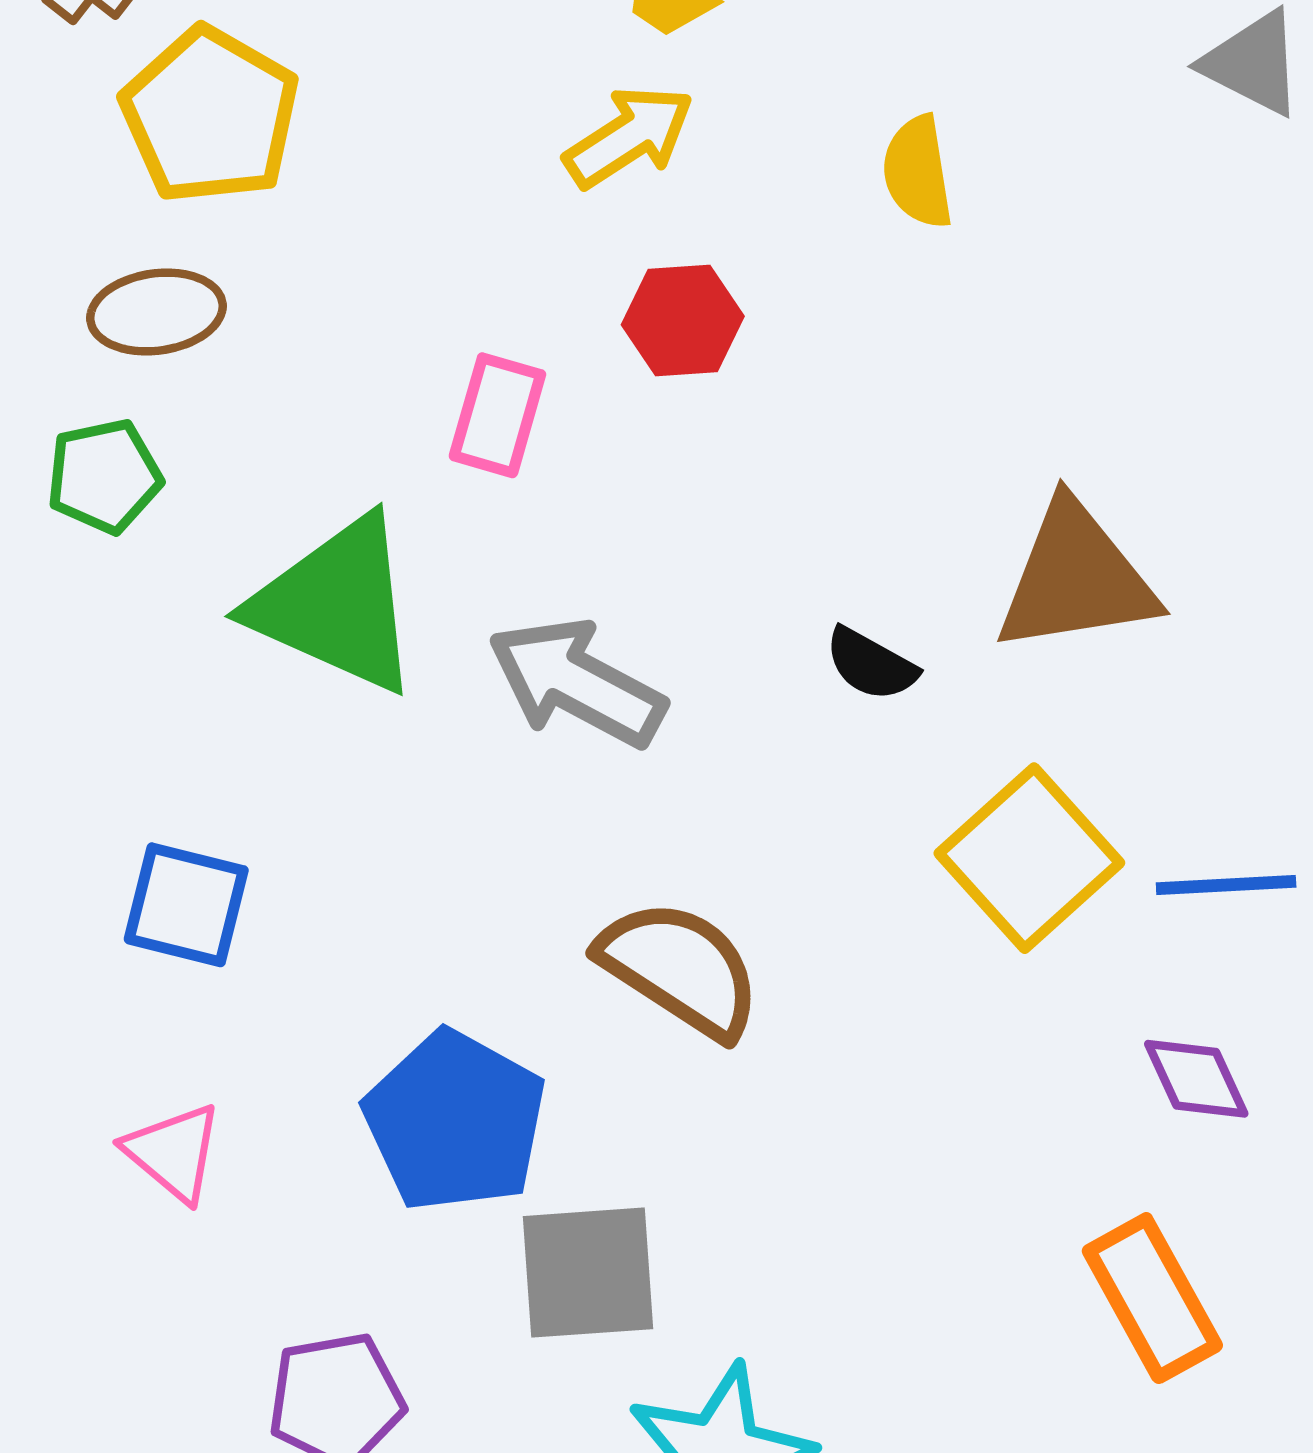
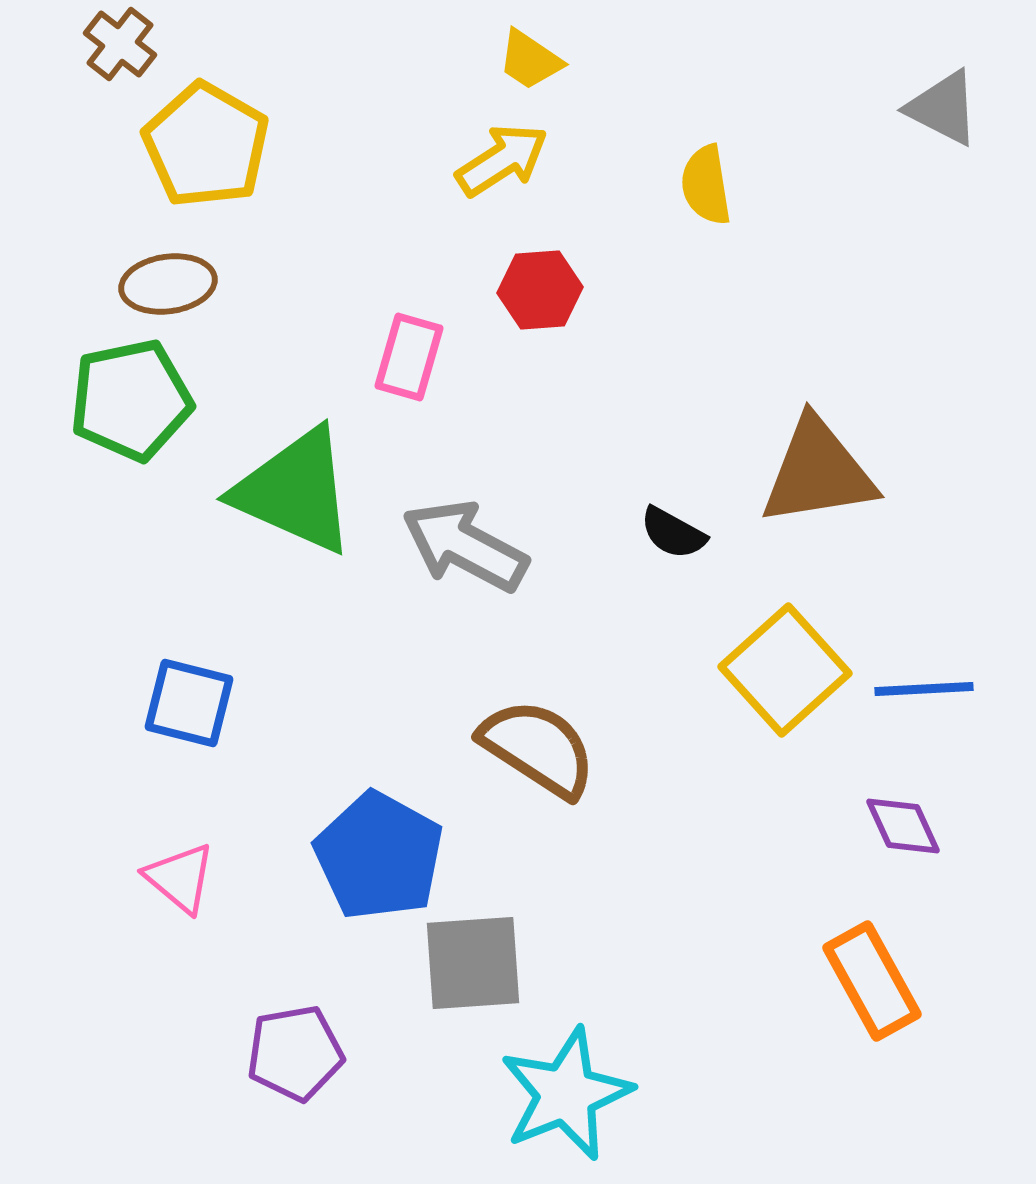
green pentagon: (104, 476) -> (131, 400), size x1.5

